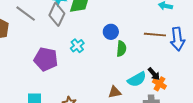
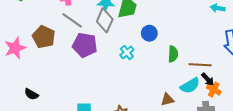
blue circle: (111, 32) -> (149, 33), moved
brown line: (155, 35) -> (200, 65), moved
purple pentagon: (46, 59) -> (85, 45), moved

